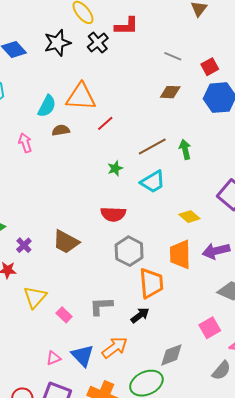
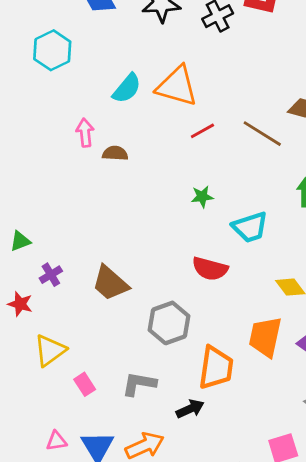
brown semicircle: (61, 130) -> (115, 153), moved
brown line: (152, 146) -> (262, 134), moved, turned 48
red semicircle: (113, 214) -> (210, 269), moved
gray hexagon: (129, 251) -> (169, 323), moved

